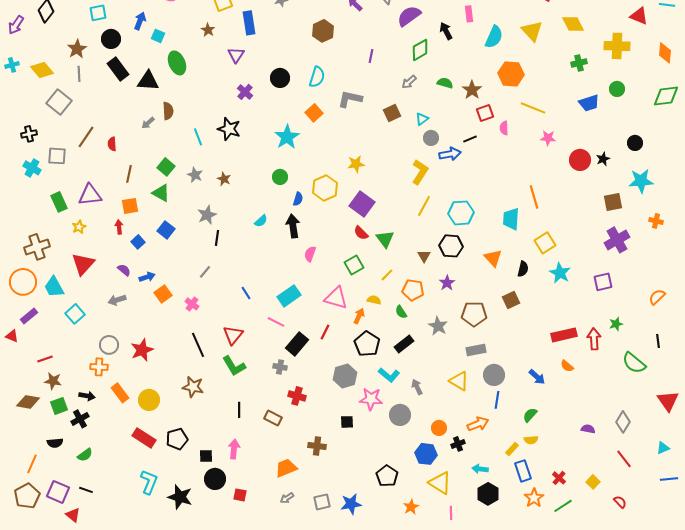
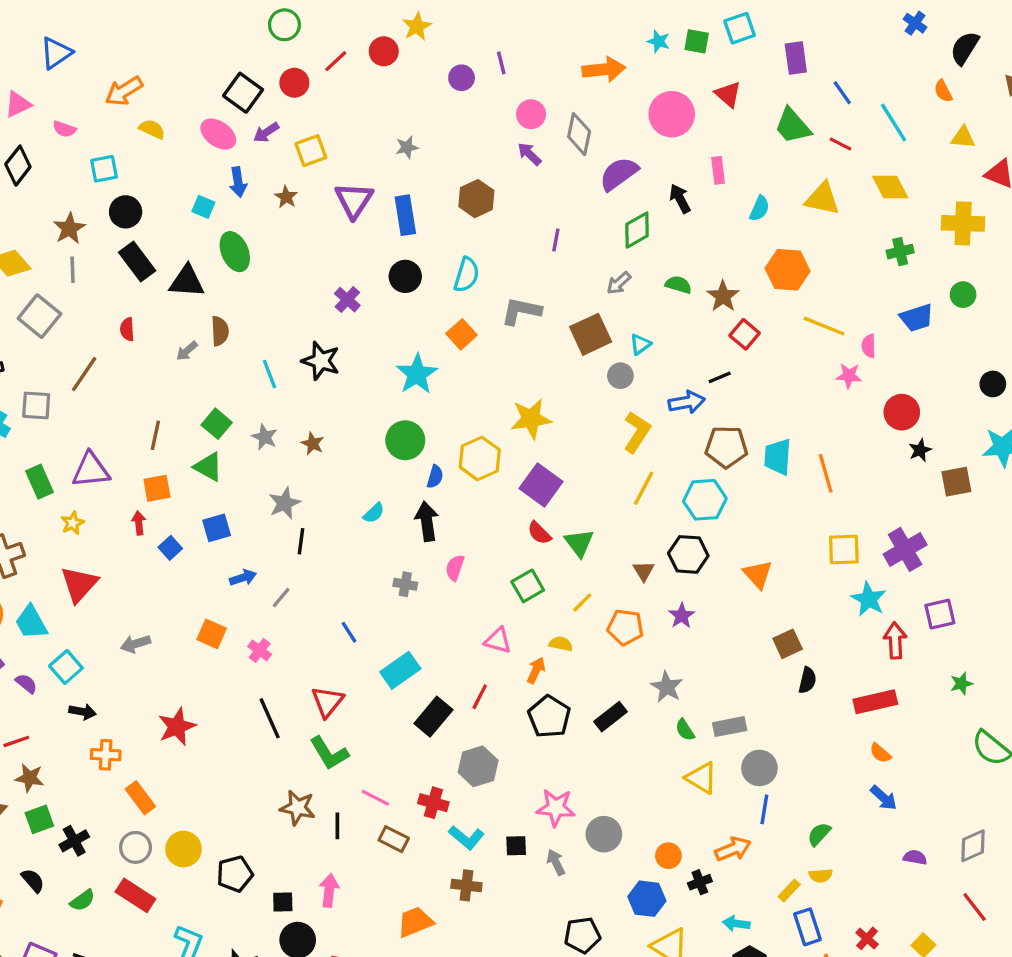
blue arrow: (140, 21) -> (238, 182), moved, turned 150
blue rectangle: (249, 23) -> (405, 215), moved
yellow triangle: (532, 31) -> (822, 199), turned -35
cyan semicircle: (494, 37) -> (759, 209), size x0.7
purple triangle: (236, 55) -> (354, 200), moved, size x1.4
brown square: (392, 113) -> (591, 334), size x1.4
red square: (485, 113) -> (745, 334), turned -30
pink semicircle: (504, 128) -> (869, 346), moved
gray circle: (431, 138) -> (620, 376), moved
red semicircle: (112, 144) -> (127, 329), moved
black star: (603, 159) -> (920, 450), moved
yellow star: (356, 164) -> (531, 419), size x1.4
green circle: (280, 177) -> (405, 440), size x1.5
cyan trapezoid: (511, 219) -> (778, 457), moved
blue square: (166, 230) -> (217, 528), turned 36
purple cross: (617, 240) -> (905, 549), moved
yellow square: (545, 243) -> (844, 549), turned 30
black semicircle: (523, 269) -> (807, 680), moved
purple semicircle: (124, 270) -> (26, 684), moved
blue arrow: (147, 277) -> (243, 578), moved
orange square: (163, 294) -> (212, 634), turned -30
cyan rectangle: (289, 296) -> (400, 670), moved
pink triangle: (336, 298) -> (498, 641), size x0.7
green semicircle: (401, 312) -> (685, 730), moved
brown pentagon: (474, 314) -> (726, 447), moved
pink line: (276, 322) -> (375, 798), moved
red arrow: (594, 339) -> (895, 641), moved
gray circle: (109, 345) -> (135, 847), moved
gray cross: (280, 367) -> (405, 584), moved
cyan L-shape: (389, 375) -> (466, 837), moved
gray hexagon: (345, 376) -> (478, 766), moved
blue arrow: (537, 377) -> (884, 798), moved
brown star: (193, 387) -> (298, 808), moved
gray arrow: (417, 387) -> (556, 862), moved
black arrow: (87, 396) -> (83, 712), moved
yellow circle: (149, 400) -> (183, 849), moved
gray diamond: (623, 422) -> (973, 846), turned 35
red rectangle: (144, 438) -> (135, 895), moved
black semicircle: (55, 443) -> (33, 881), turned -126
black pentagon: (387, 476) -> (582, 935), turned 30

